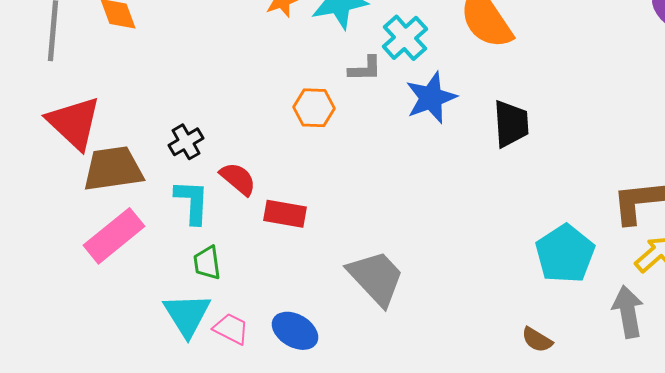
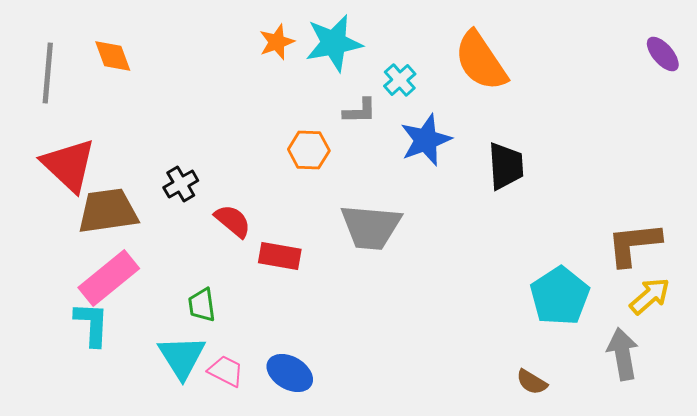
cyan cross: (405, 38) -> (400, 80), size x0.7
cyan L-shape: (192, 202) -> (92, 324), moved
gray trapezoid: (376, 278) -> (371, 227), moved, turned 138

